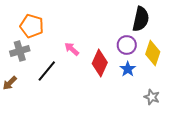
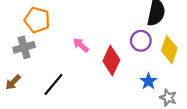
blue star: (128, 69) -> (148, 81), moved
black line: (47, 71) -> (53, 84), moved

